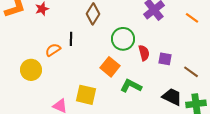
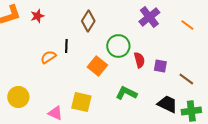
orange square: (110, 67) -> (97, 66), moved
yellow circle: (31, 70) -> (18, 97), moved

